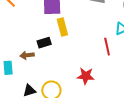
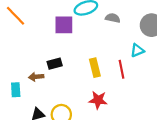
yellow rectangle: (62, 27) -> (95, 68), moved

